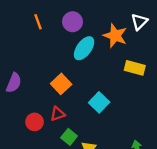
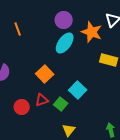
orange line: (38, 22) -> (18, 29), moved
purple circle: (73, 22) -> (64, 20), moved
green square: (69, 137) -> (61, 104), moved

